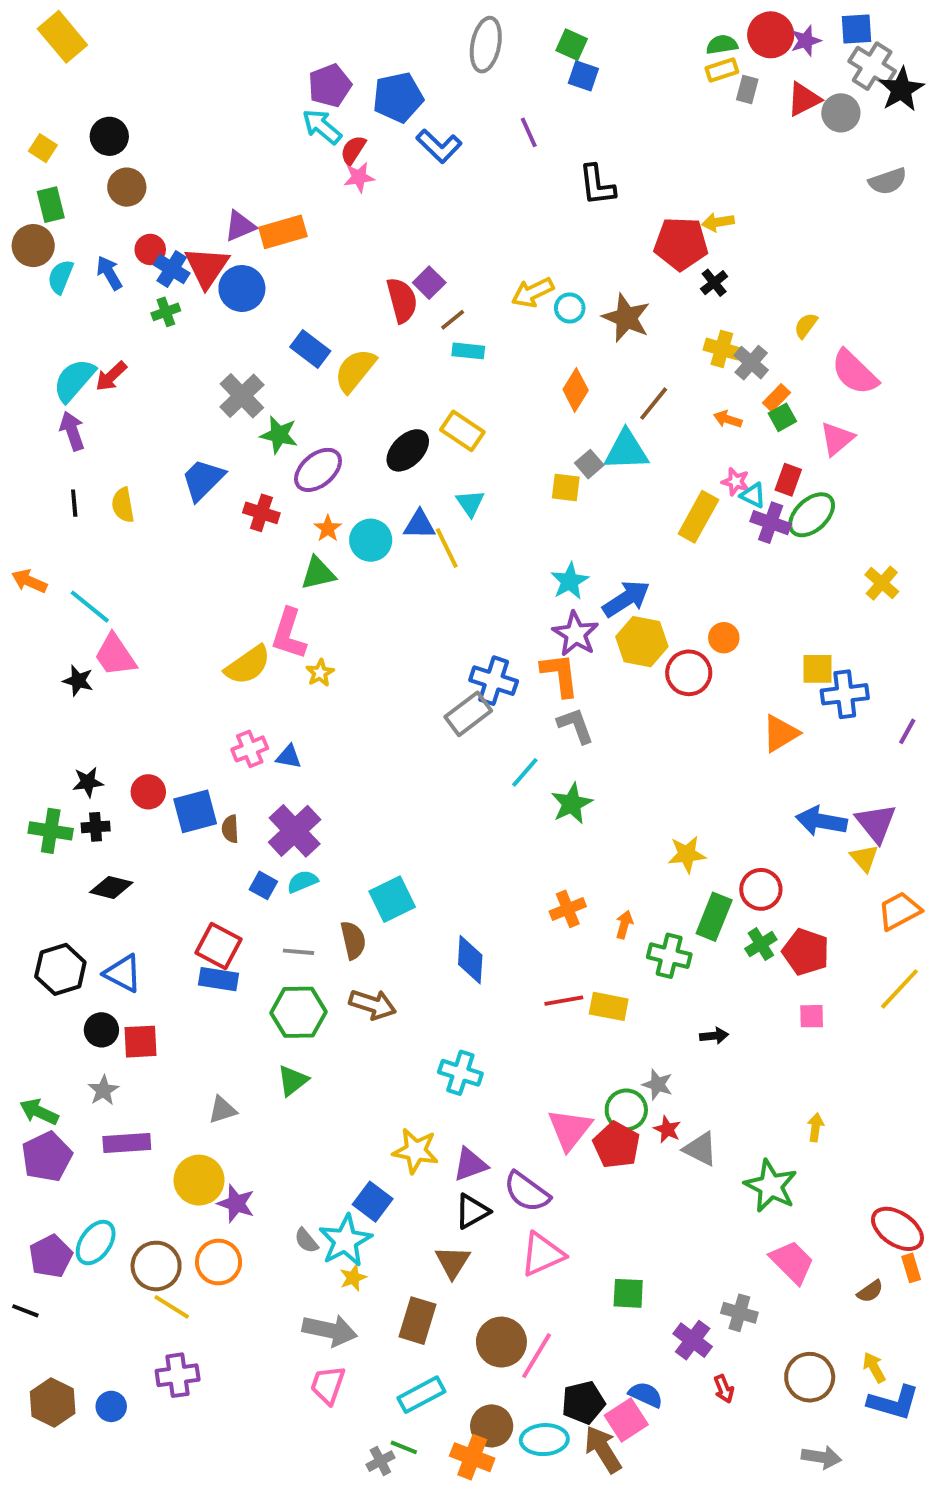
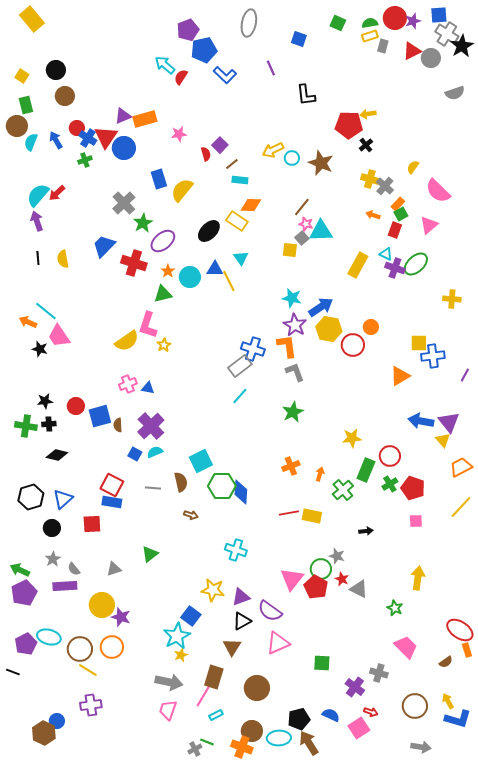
green square: (572, 45) -> (338, 23), moved
purple pentagon: (330, 86) -> (188, 30), moved
pink star: (359, 177) -> (179, 134), moved
red semicircle: (402, 300) -> (206, 154), size x0.6
blue rectangle: (310, 349) -> (159, 179), turned 36
orange diamond: (576, 390) -> (251, 205), moved, turned 60
brown line: (654, 404) -> (302, 207), moved
green star: (279, 435) -> (143, 223), turned 30
red rectangle: (788, 480) -> (395, 230), moved
pink star: (736, 482) -> (306, 224), moved
red cross: (261, 513) -> (134, 263), size x1.4
orange arrow: (29, 581) -> (28, 322), moved
cyan star: (570, 581) -> (292, 298), turned -30
yellow cross: (882, 583) -> (452, 299), turned -36
cyan line: (525, 772) -> (240, 396), moved
green cross: (669, 956) -> (343, 490), turned 35
blue triangle: (123, 973) -> (63, 499), turned 50
brown arrow: (373, 1005) -> (191, 515), size x0.6
green hexagon: (298, 1012) -> (222, 486), moved
red square: (140, 1042) -> (92, 524), moved
yellow arrow: (816, 1127) -> (418, 578), size x1.6
green star: (771, 1186) -> (395, 608), size x0.6
gray semicircle: (306, 1241) -> (74, 569), moved
cyan ellipse: (96, 1243) -> (49, 637), turned 70
pink line: (537, 1356) -> (204, 695), moved
red arrow: (724, 1389) -> (371, 712), turned -48
cyan rectangle: (421, 1395) -> (216, 715), size x0.6
brown hexagon: (53, 1403) -> (44, 733), moved
pink square: (626, 1420) -> (359, 728), moved

